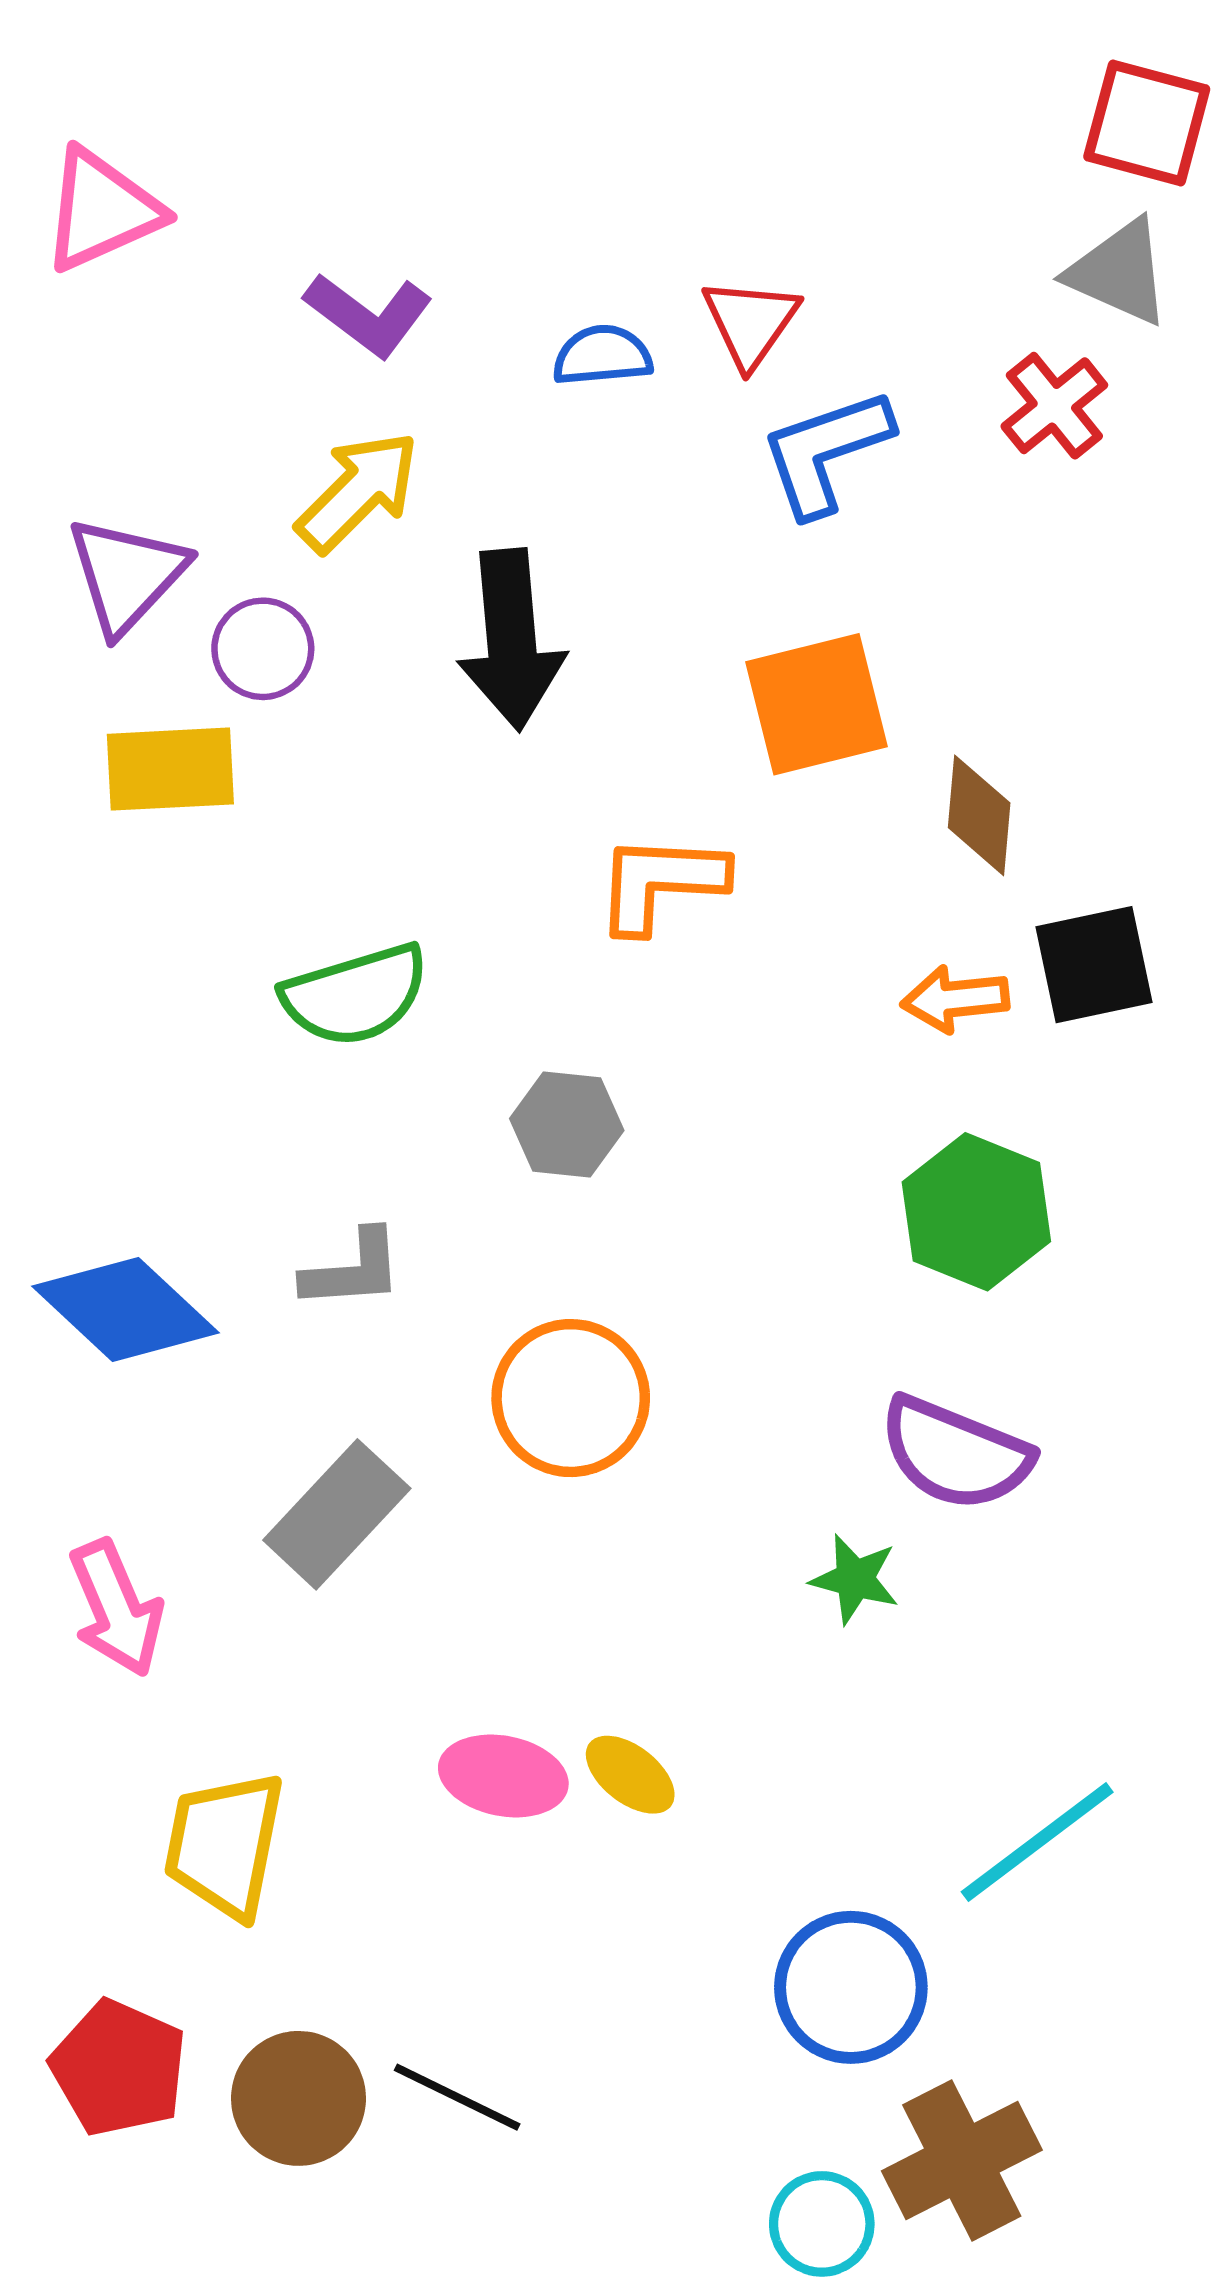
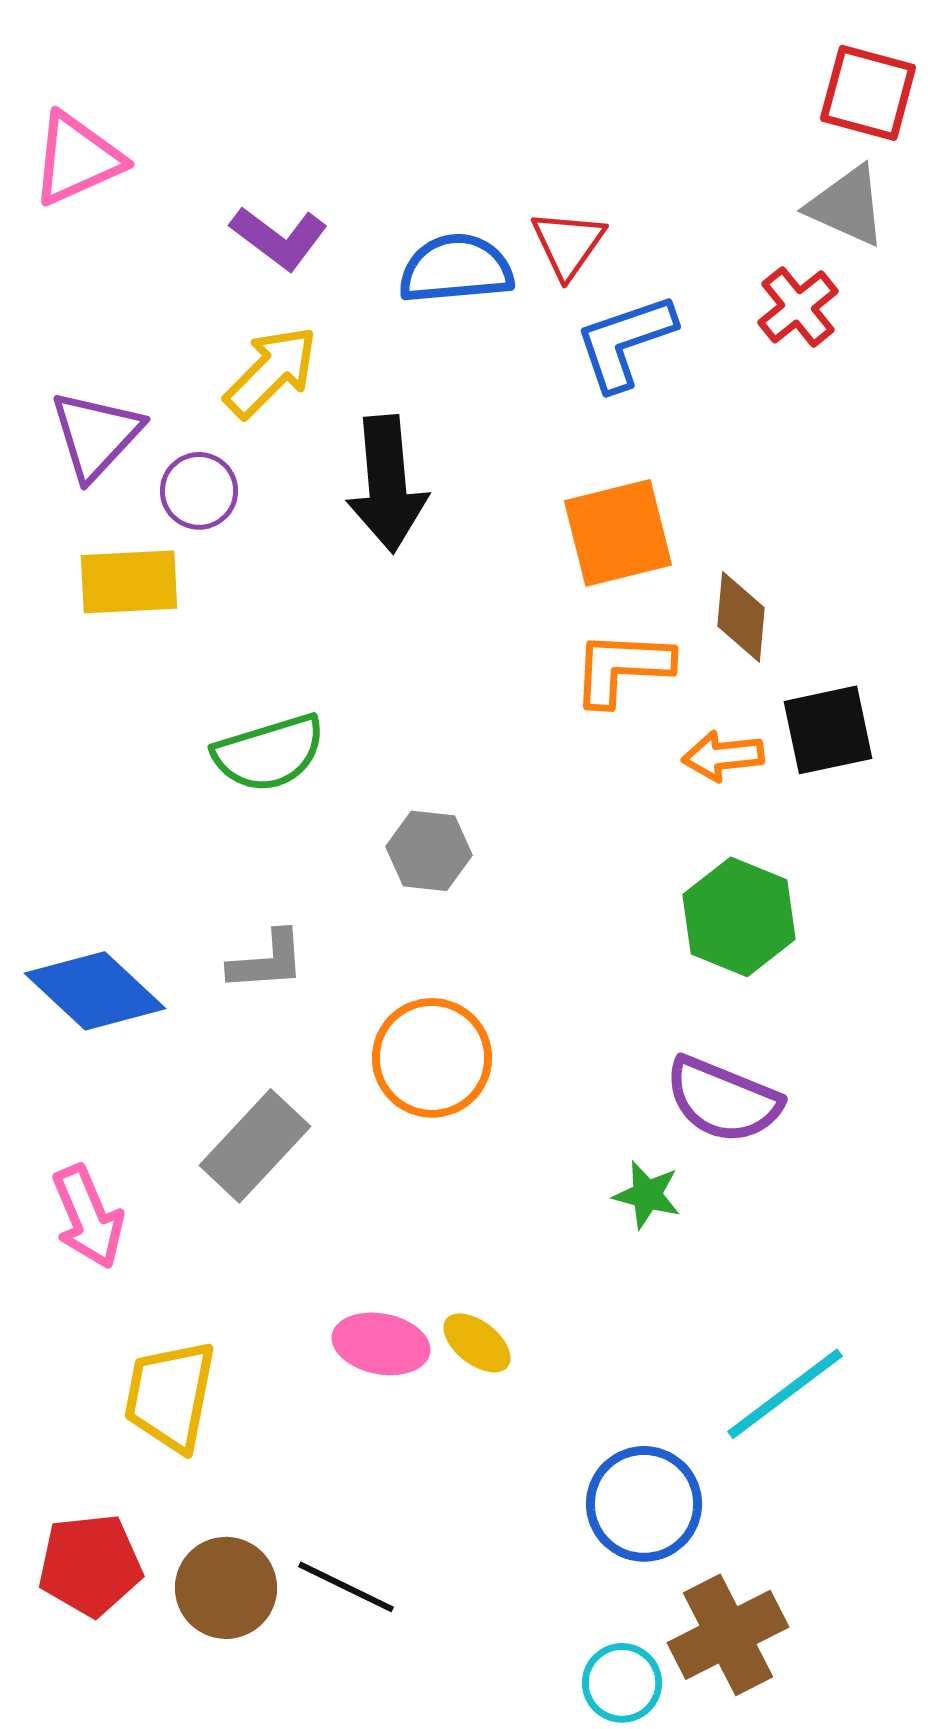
blue semicircle: (602, 355) -> (456, 269), size x1.5
orange L-shape: (661, 883) -> (622, 668), moved
red pentagon: (119, 2068) -> (90, 1565), turned -30

